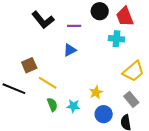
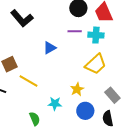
purple line: (74, 26) -> (75, 31), moved
yellow trapezoid: (133, 71) -> (96, 64), moved
green semicircle: (52, 105) -> (35, 119), moved

